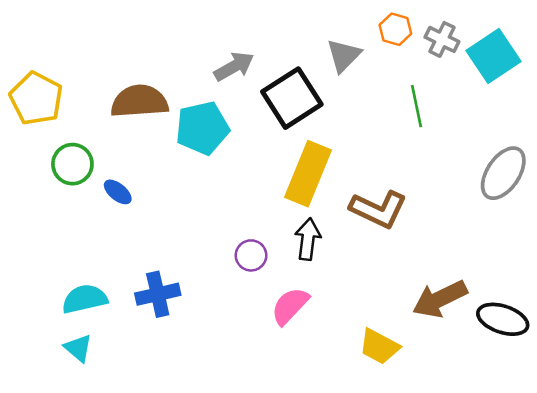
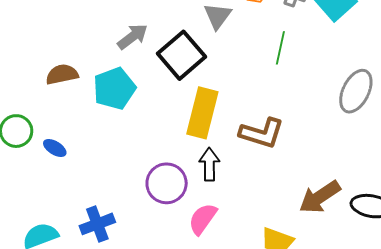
brown semicircle: (139, 101) -> (62, 74), size x0.7
green line: (417, 106) -> (280, 48), turned 32
purple circle: (251, 255) -> (167, 183), size x1.6

